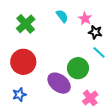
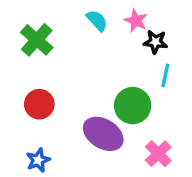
cyan line: (99, 52) -> (165, 75), turned 64
red circle: (23, 62) -> (39, 104), size x0.7

